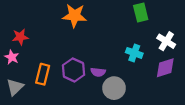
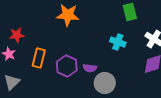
cyan cross: (134, 53) -> (118, 42), moved
orange rectangle: (43, 74) -> (39, 58), moved

